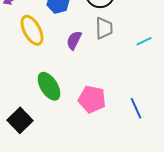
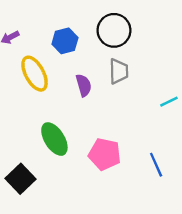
purple semicircle: (74, 40) -> (84, 85), turned 138
cyan line: (144, 41) -> (169, 102), moved

